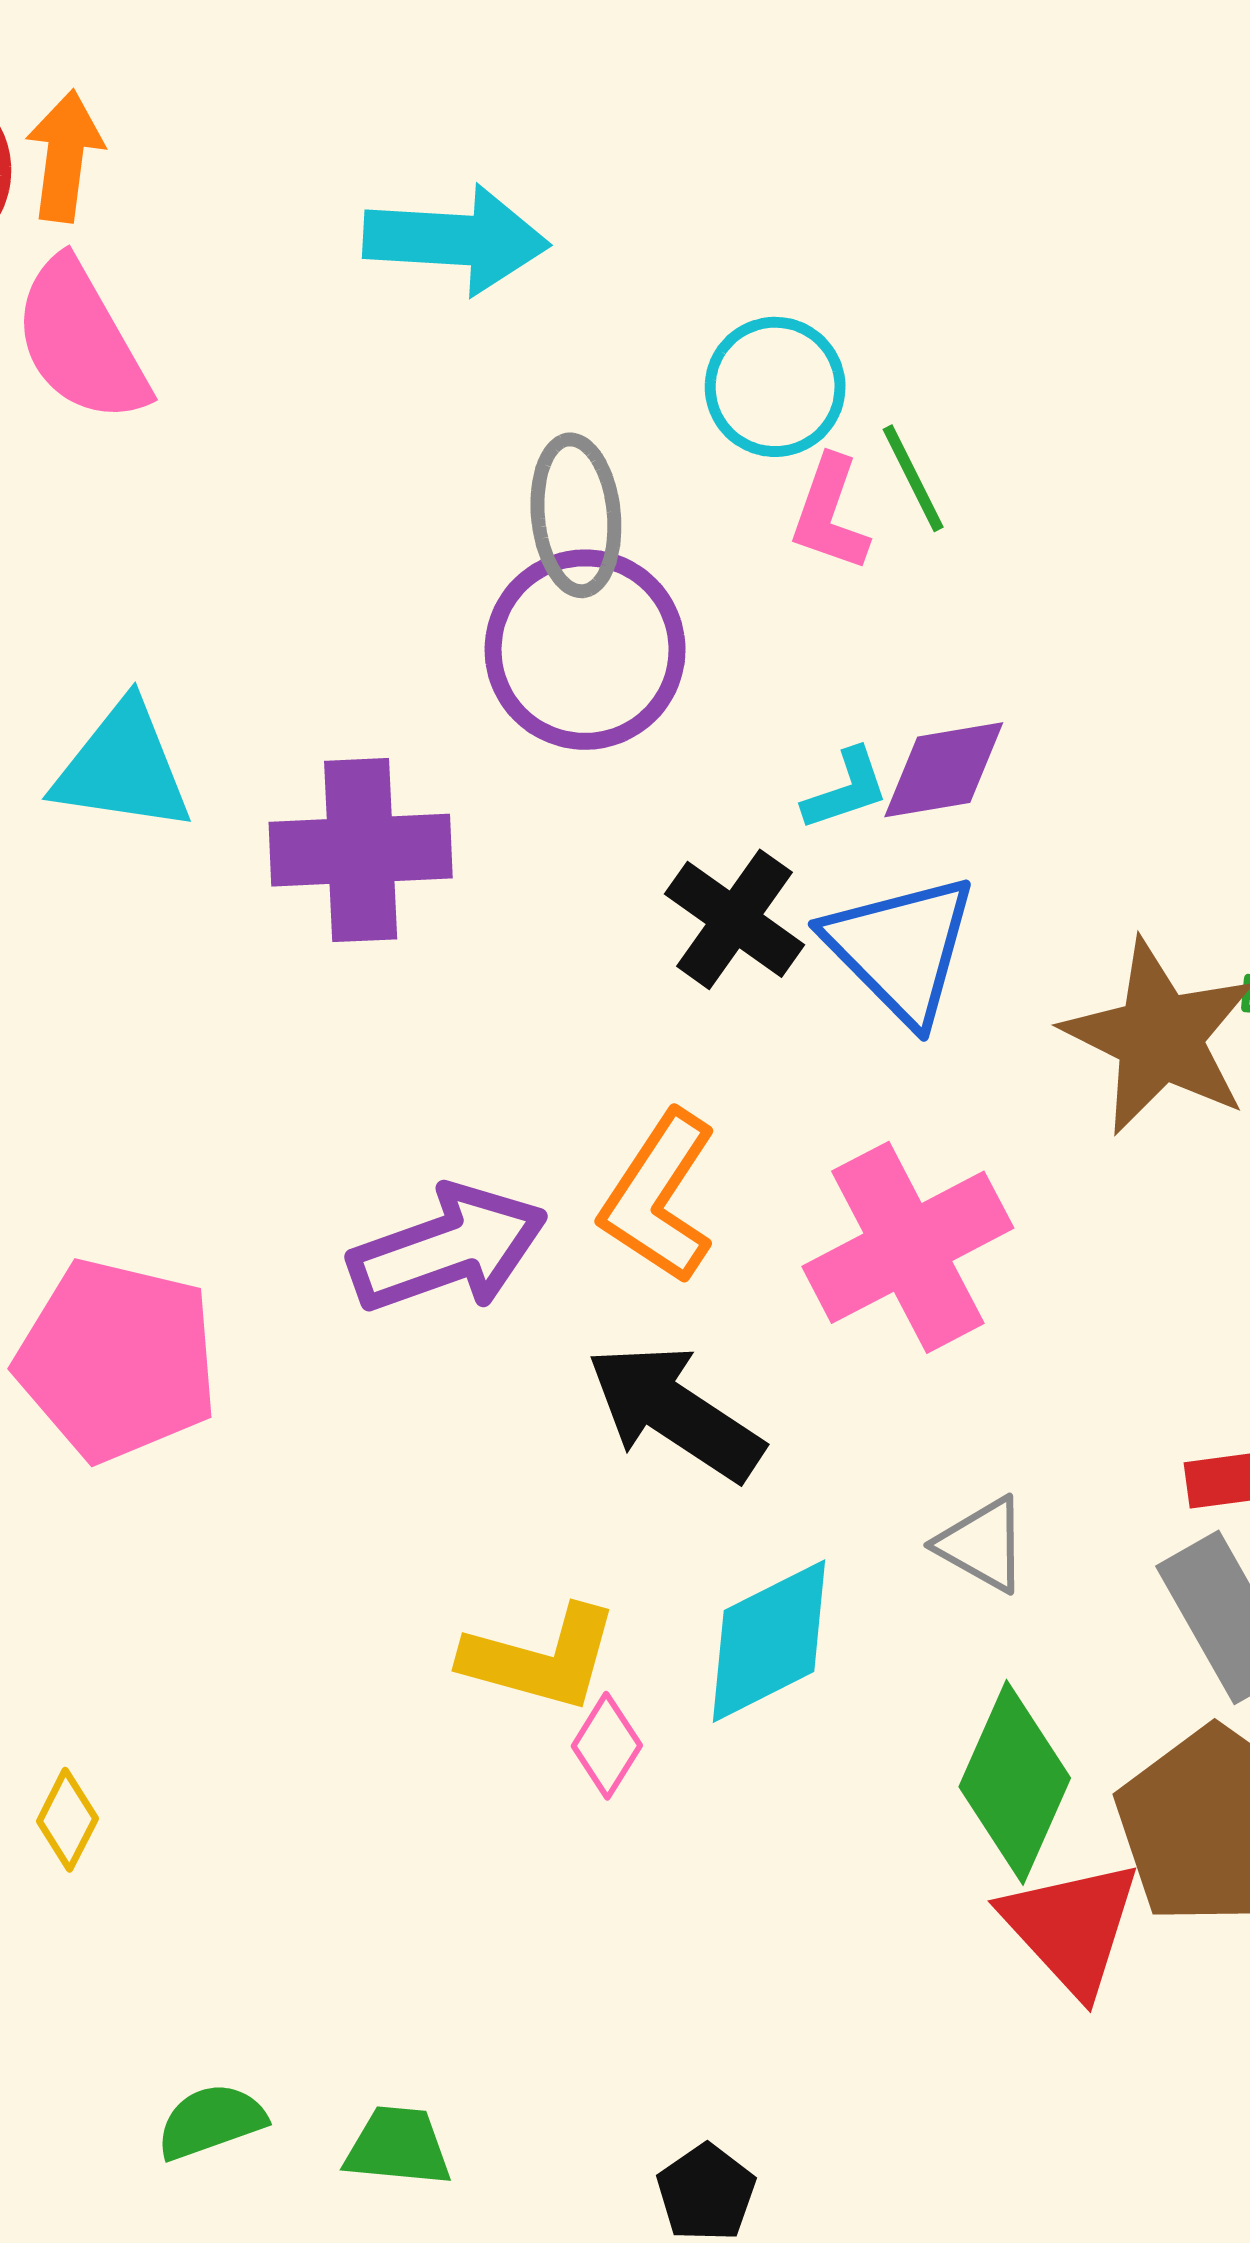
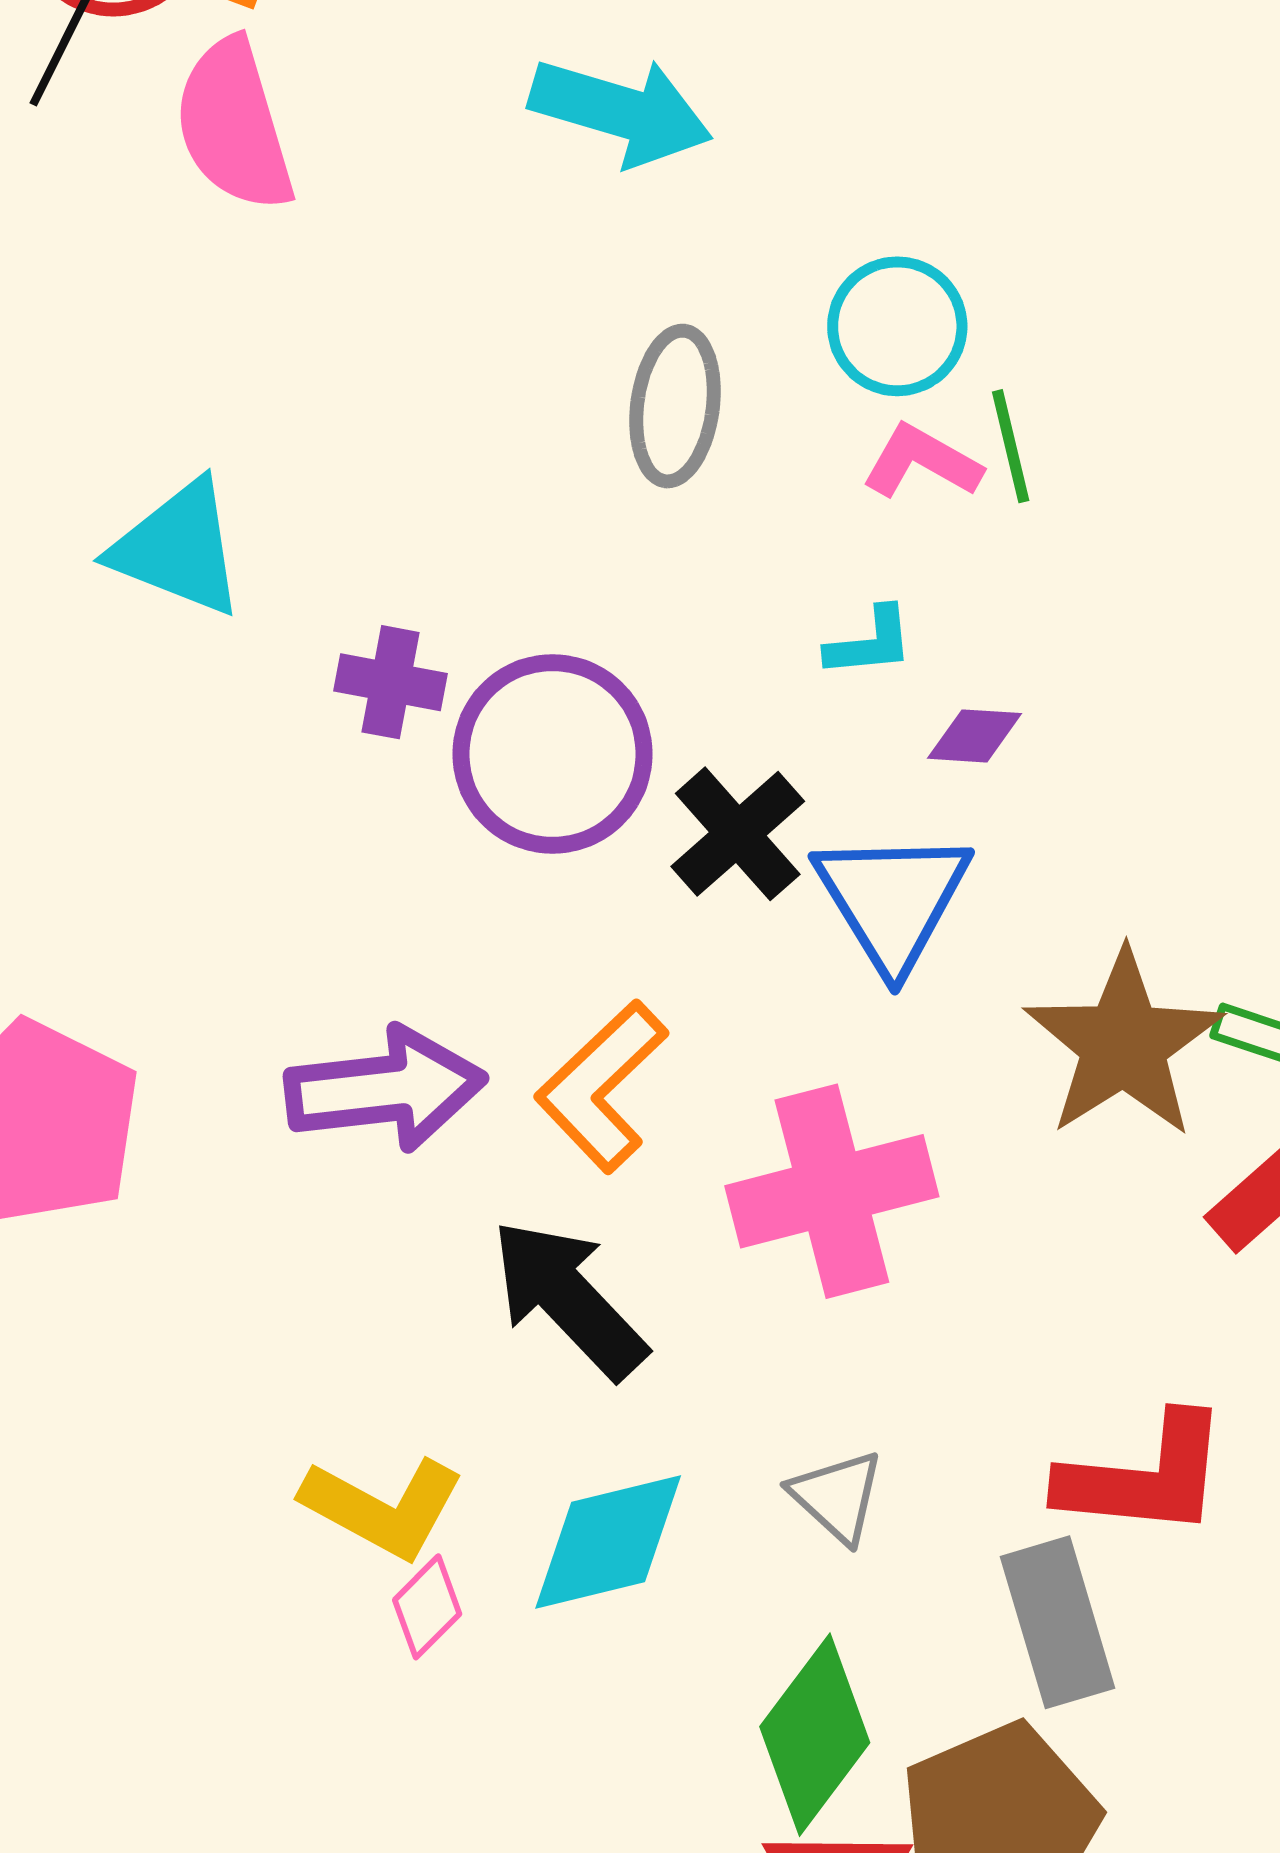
pink L-shape: (830, 514) -> (922, 462), turned 87
purple circle: (585, 650) -> (553, 754), moved
purple diamond: (944, 770) -> (974, 736), size x0.7
cyan L-shape: (846, 789) -> (870, 642), moved
purple cross: (361, 850) -> (391, 682), size x0.6

